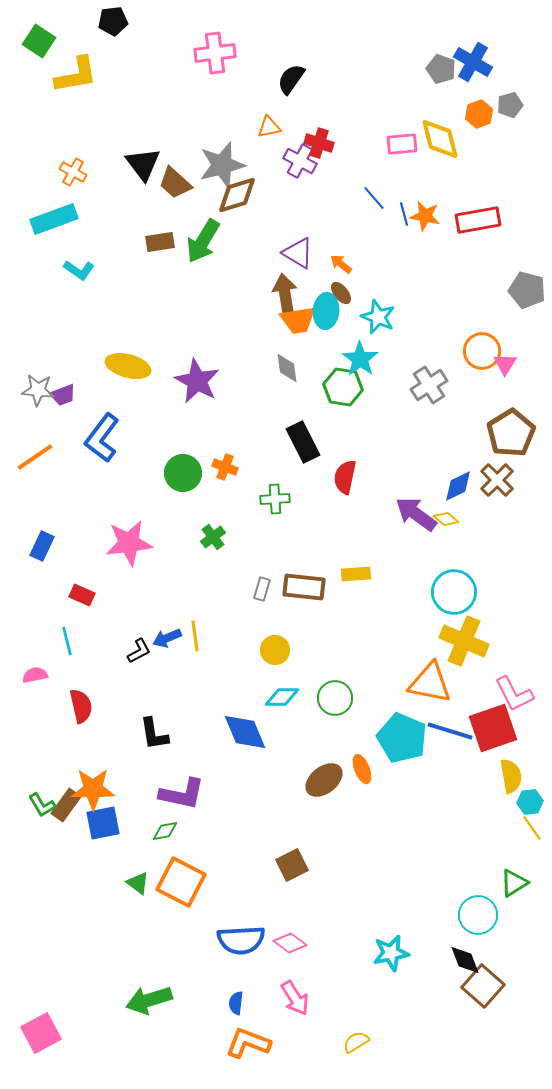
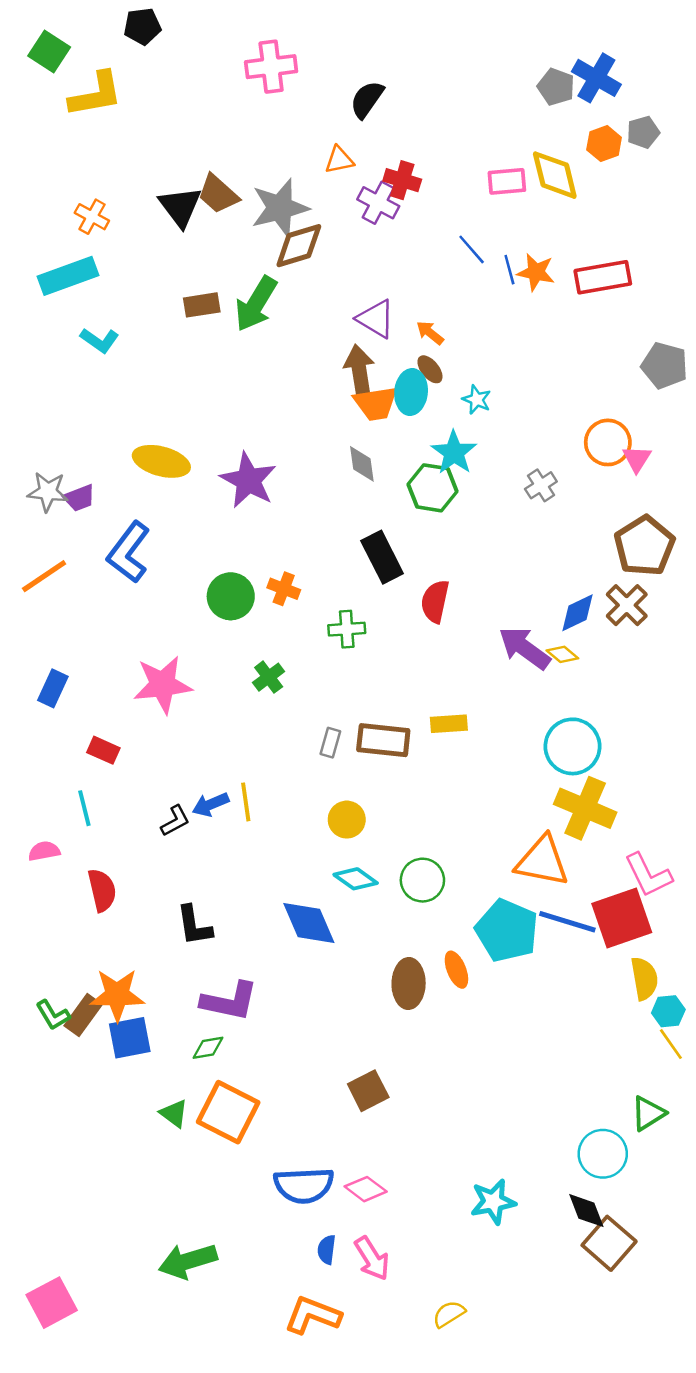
brown trapezoid: (175, 183) -> (218, 194), moved
cyan star: (378, 317) -> (477, 400), size x0.7
gray cross: (429, 385) -> (541, 485), size x0.7
cyan diamond: (282, 697) -> (356, 879), turned 36
brown ellipse: (324, 780) -> (409, 984), turned -51
blue semicircle: (236, 1003) -> (327, 1250), moved

